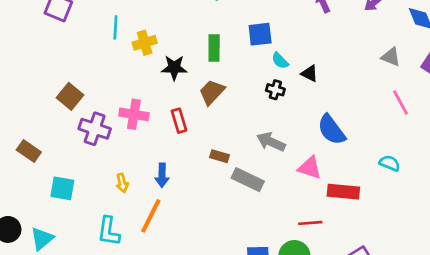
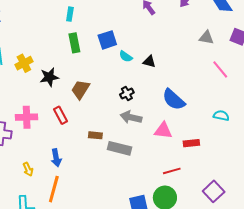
green rectangle: (214, 48) -> (74, 43), moved
black cross: (275, 90) -> (127, 94), moved, turned -32
red rectangle: (343, 192) -> (191, 143), size x0.7

